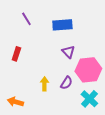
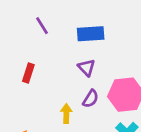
purple triangle: (68, 52) -> (87, 68), moved
purple semicircle: (66, 83) -> (91, 99), moved

